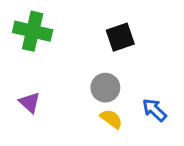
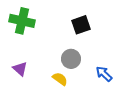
yellow semicircle: (111, 119) -> (60, 79), moved

